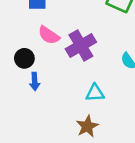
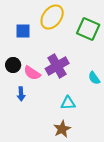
pink semicircle: (49, 35) -> (32, 73), moved
black circle: (24, 58) -> (13, 65), moved

